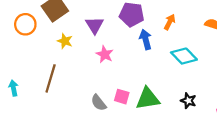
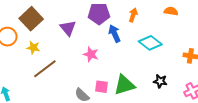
yellow star: (65, 41) -> (33, 48), moved
pink star: (105, 54) -> (91, 54), moved
brown line: (51, 78) -> (45, 69), moved, turned 45

